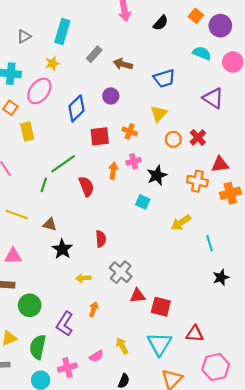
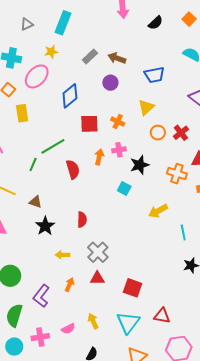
gray rectangle: (94, 54) -> (90, 57), moved
purple circle: (111, 96) -> (110, 83), moved
red triangle: (138, 296) -> (97, 278), moved

